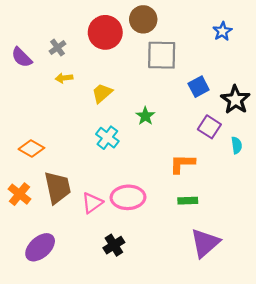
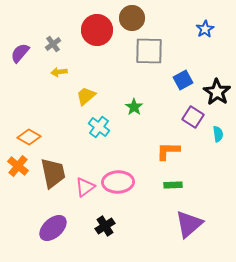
purple semicircle: (22, 57) -> (20, 53), turned 85
yellow trapezoid: (102, 93) -> (86, 96), moved
orange cross: (19, 194) -> (18, 166), moved
purple ellipse: (40, 247) -> (53, 228), moved

